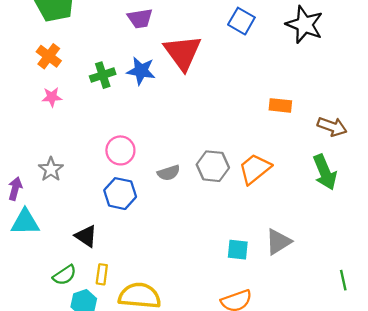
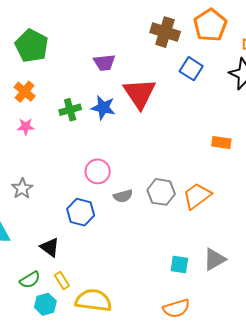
pink circle: (120, 150) -> (98, 171), moved
yellow rectangle: (102, 274) -> (62, 281), turned -42

